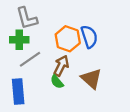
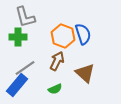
gray line: (30, 59) -> (25, 68), moved
green semicircle: (57, 82) -> (55, 89), moved, turned -72
blue rectangle: (18, 92) -> (17, 85), turned 45

